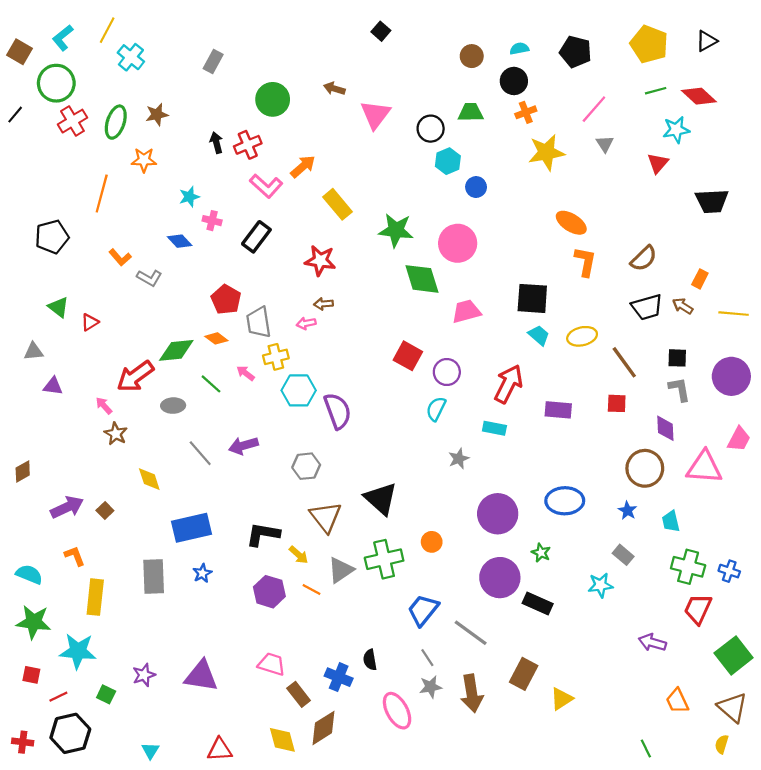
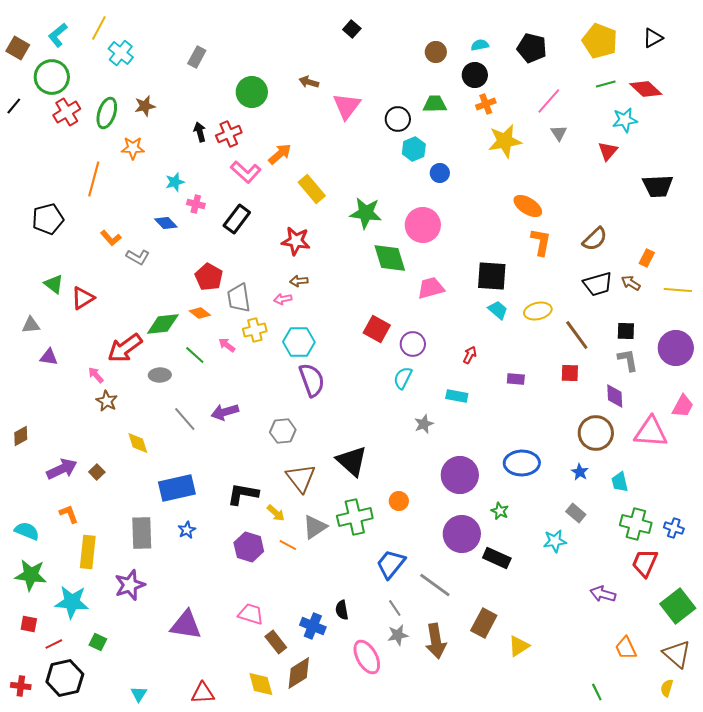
red triangle: (90, 322) -> (83, 298), size x1.4
red arrow: (508, 384) -> (470, 355), size x0.5
cyan hexagon: (299, 390) -> (299, 342), moved
purple rectangle: (558, 410) -> (516, 379), size x0.7
purple star: (144, 675) -> (130, 585), moved, size x1.4

